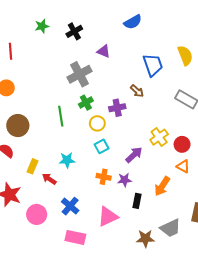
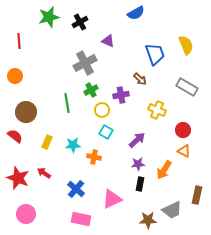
green star: (42, 26) -> (49, 17), size x1.5
yellow cross: (159, 137) -> (157, 110), moved, turned -30
cyan square: (101, 146) -> (106, 132), turned -32
yellow rectangle: (32, 166) -> (47, 142), moved
orange cross: (104, 177) -> (94, 157), moved
red arrow: (49, 179) -> (44, 173), moved
purple star: (125, 180) -> (138, 164), moved
pink circle: (37, 214) -> (26, 214), moved

